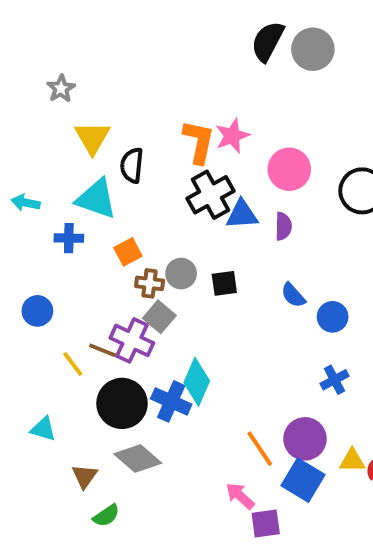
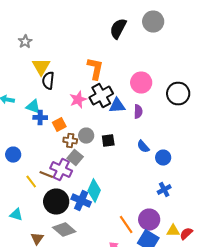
black semicircle: (268, 41) -> (118, 29), moved
pink star: (232, 136) -> (78, 100), moved
black semicircle: (132, 165) -> (48, 81), moved
cyan triangle: (96, 199) -> (33, 107), moved, size x0.7
blue cross: (69, 238) -> (40, 118), moved

